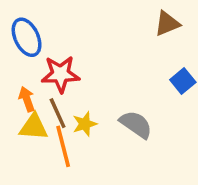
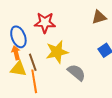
blue ellipse: (27, 37) -> (18, 37), moved
red star: (61, 74) -> (45, 23), moved
yellow star: (85, 124) -> (57, 52), moved, size x1.6

